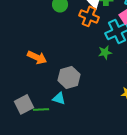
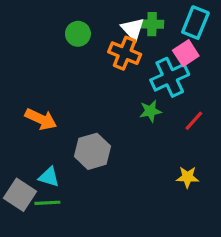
cyan triangle: (59, 98) -> (49, 177), moved
gray square: (24, 104) -> (20, 195), turned -30

